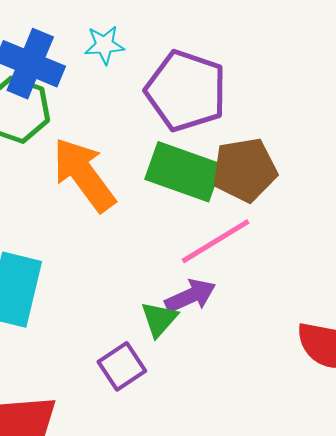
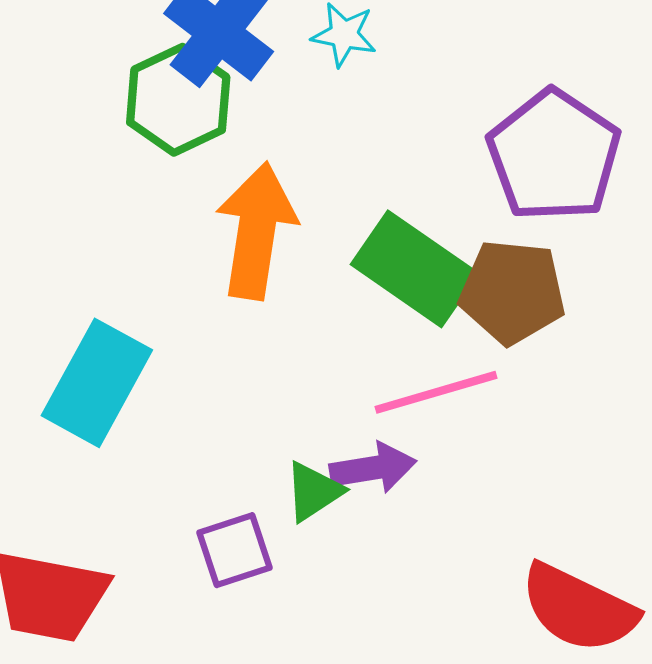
purple pentagon: (186, 91) -> (554, 155), moved
orange arrow: (84, 175) -> (256, 231), turned 30

